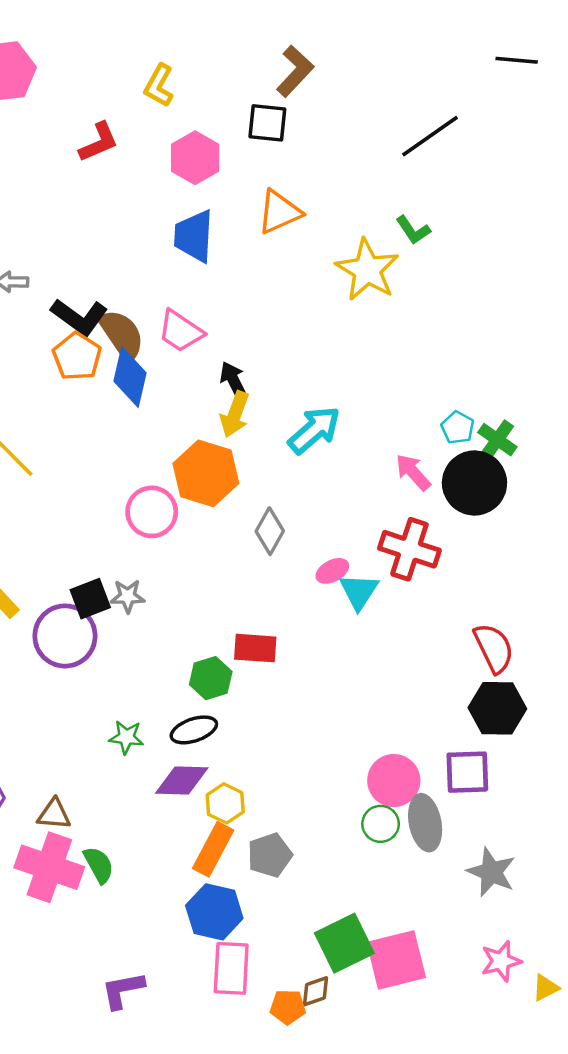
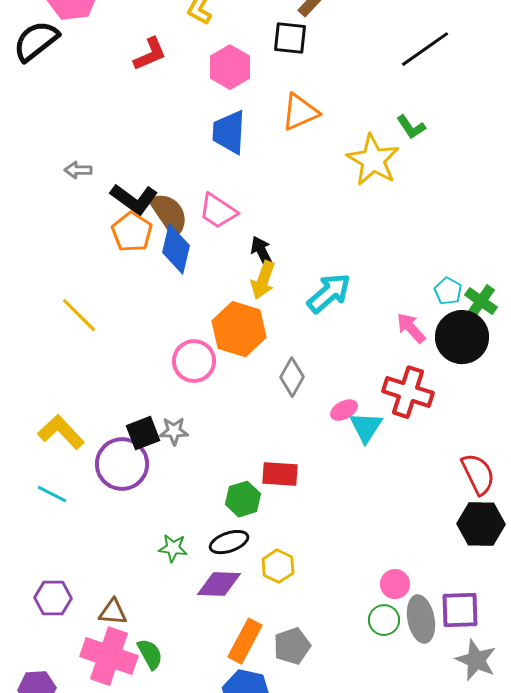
purple square: (467, 772) -> (460, 610), moved
pink circle: (394, 781) -> (395, 584), size x0.7
yellow hexagon: (225, 803) -> (278, 566), moved

